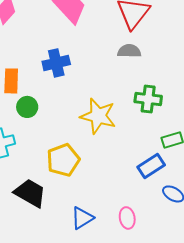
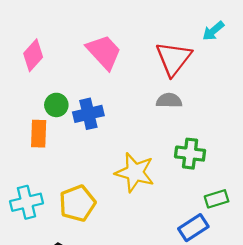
green circle: (27, 107) -> (56, 105), moved
yellow pentagon: (63, 160) -> (77, 203), moved

